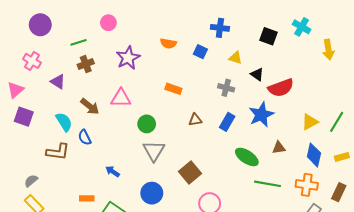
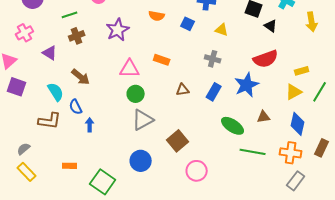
pink cross: (32, 61) -> (25, 33), turned 30
black triangle: (257, 74) -> (271, 26), moved
pink triangle: (121, 98) -> (130, 69), moved
gray triangle: (154, 151) -> (143, 120), turned 30
yellow rectangle: (342, 157) -> (302, 71), moved
blue arrow: (113, 171) -> (90, 125), moved, turned 56
brown rectangle: (339, 192) -> (322, 148), moved
orange rectangle: (87, 198) -> (70, 166), moved

